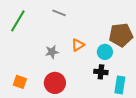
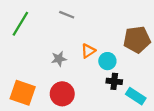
cyan circle: (105, 52) -> (107, 61), moved
orange square: (20, 82) -> (23, 93), size x1.6
cyan rectangle: (120, 85) -> (136, 96), turned -66

